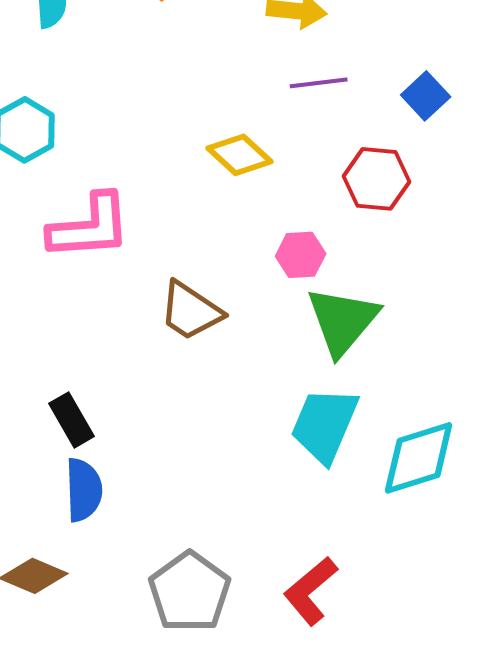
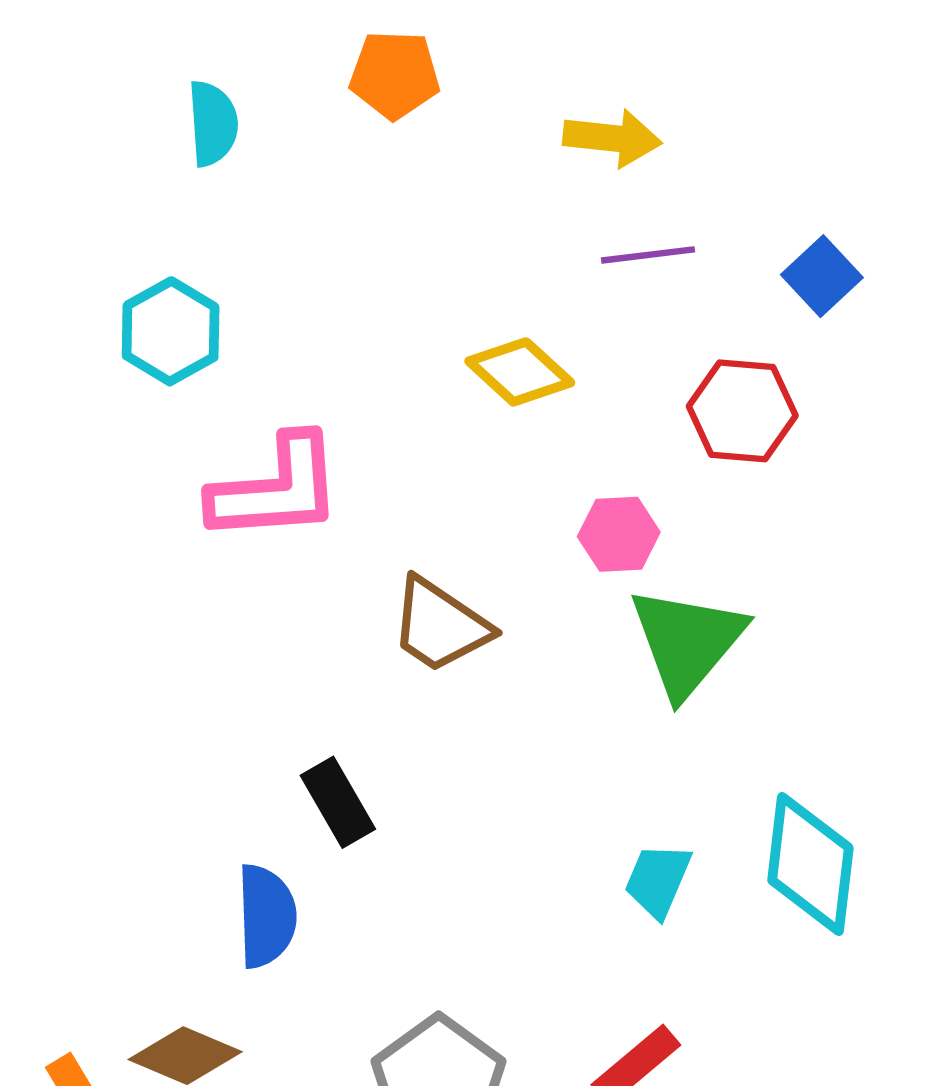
black rectangle: (72, 420) -> (338, 802), moved
cyan trapezoid: (325, 425) -> (658, 880), moved, size x0.6
cyan diamond: (419, 458) -> (810, 864), turned -66

